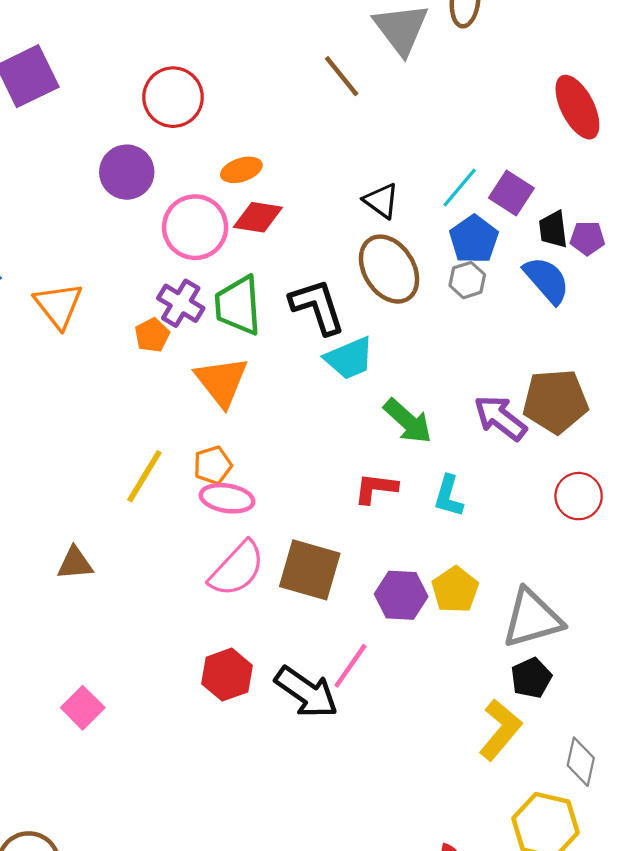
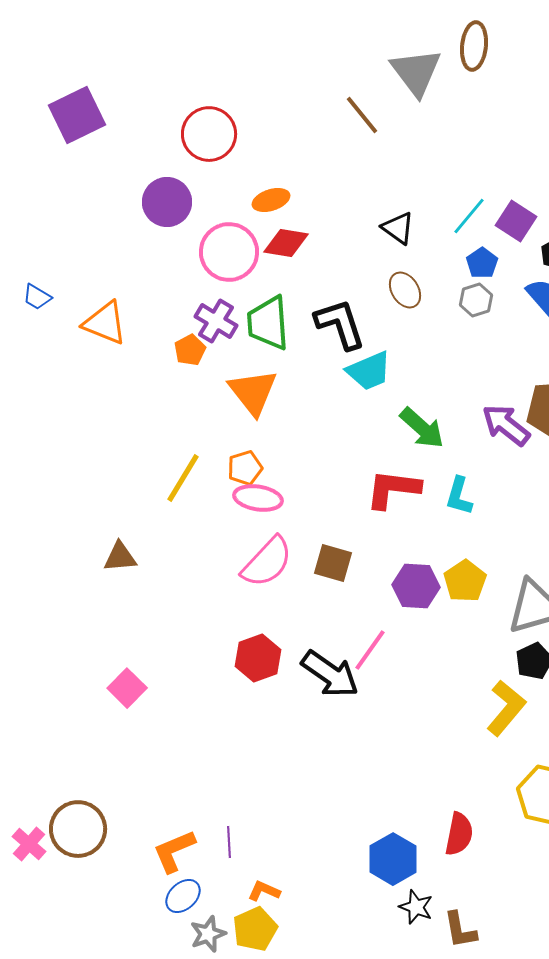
blue pentagon: (474, 239) -> (482, 263), size x0.7
brown ellipse: (389, 269) -> (405, 290), size x0.6
orange triangle: (58, 305) -> (105, 323), turned -30
red L-shape: (376, 488) -> (393, 489), size x1.4
brown square: (310, 570) -> (333, 563), size x0.7

